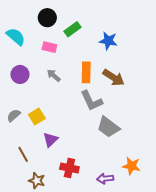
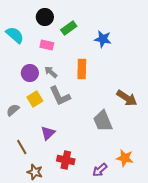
purple circle: (20, 74) -> (30, 73), moved
brown arrow: (114, 78) -> (127, 98), moved
gray L-shape: (91, 101) -> (60, 96), moved
yellow square: (37, 117) -> (35, 99), moved
gray trapezoid: (108, 127) -> (103, 121), turned 30
purple arrow: (105, 179) -> (100, 170), turned -35

